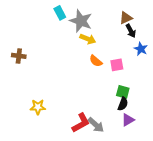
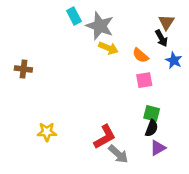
brown triangle: (126, 18) -> (166, 22), moved, turned -32
orange semicircle: (96, 61) -> (140, 55), moved
red L-shape: (81, 123) -> (105, 137), moved

